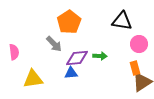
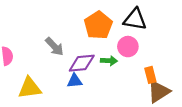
orange pentagon: (69, 22) -> (98, 25), moved
pink circle: (139, 44) -> (128, 47), moved

